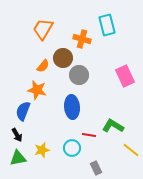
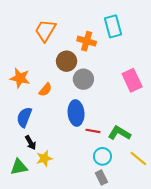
orange semicircle: (43, 66) -> (45, 90), moved
orange star: (37, 90) -> (20, 78), moved
black arrow: (17, 135) -> (31, 143), moved
red line: (89, 135) -> (93, 131), moved
cyan circle: (72, 148) -> (102, 156), moved

